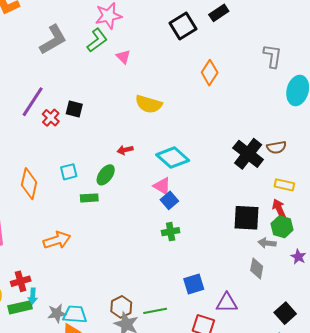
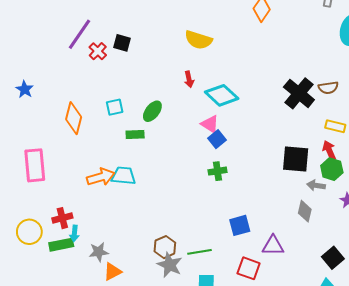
red arrow: (125, 150) -> (189, 79), moved, turned -91
cyan trapezoid: (75, 314) -> (123, 176), moved

